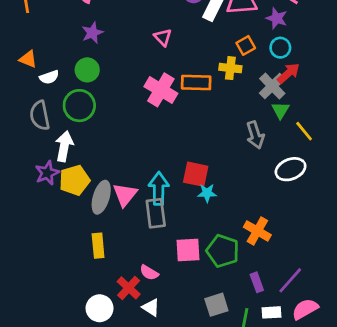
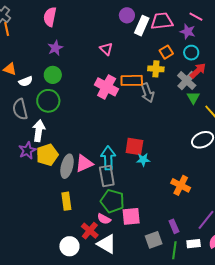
gray arrow: (255, 135) -> (147, 93), moved
pink triangle: (125, 195) -> (84, 164), turned 30
pink square: (188, 250) -> (131, 216), moved
green pentagon: (223, 251) -> (112, 201), moved
purple rectangle: (257, 282) -> (174, 226), moved
white triangle: (151, 307) -> (107, 244), size x1.5

